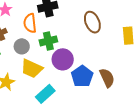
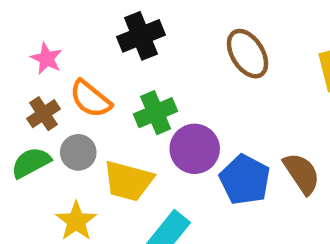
orange semicircle: (30, 23) -> (91, 99), moved, turned -36
gray circle: (22, 46) -> (78, 152), moved

